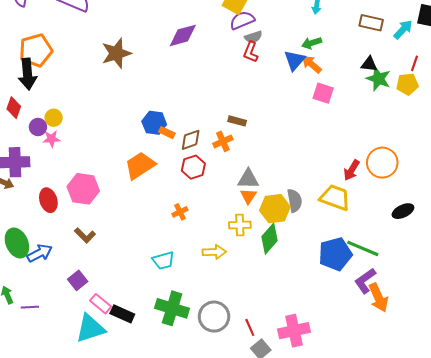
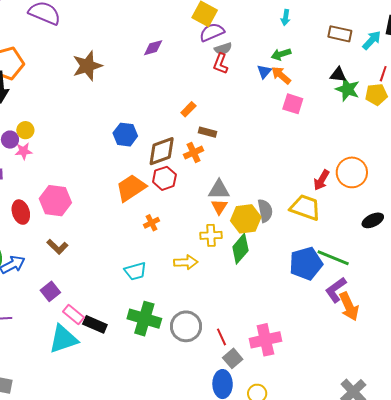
purple diamond: (183, 35) -> (153, 48), size x0.7
blue triangle: (295, 60) -> (264, 72), size x0.7
orange rectangle: (167, 133) -> (188, 109), moved, turned -70
brown diamond: (191, 140) -> (162, 151), size x1.4
orange trapezoid: (140, 165) -> (131, 188), moved

